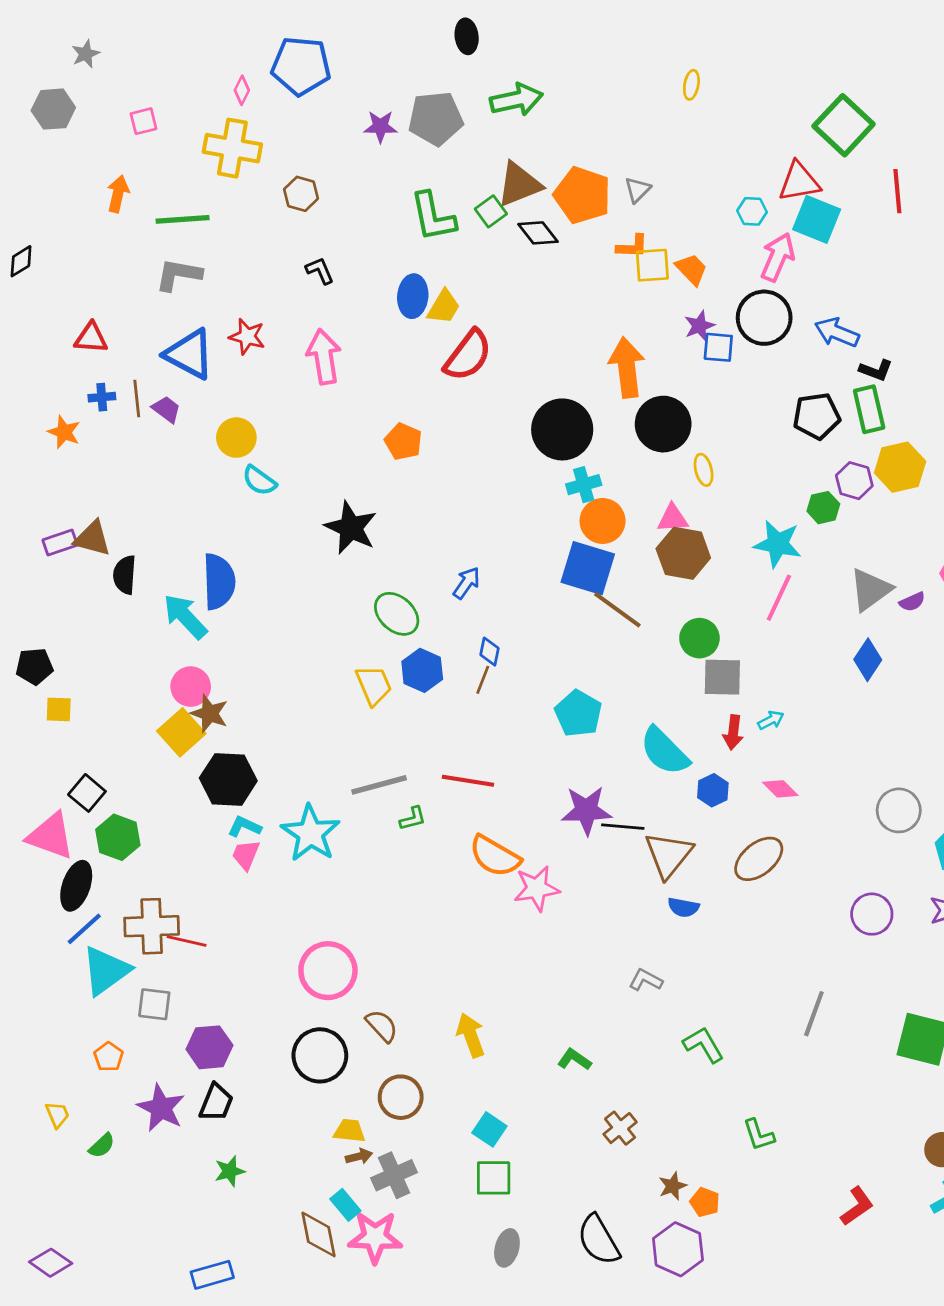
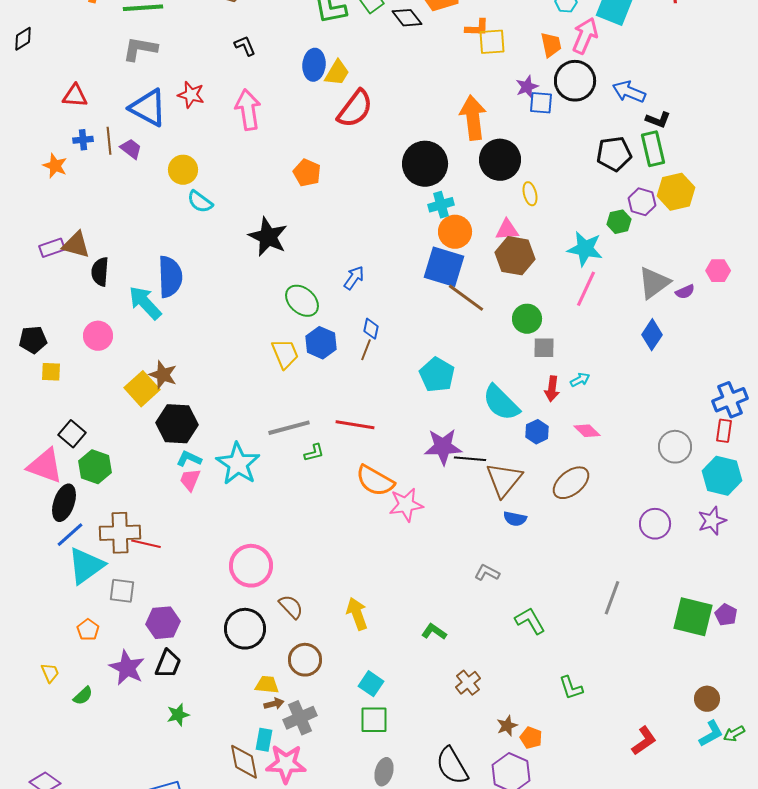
orange trapezoid: (691, 269) -> (551, 45), moved, turned 32
gray square: (722, 677) -> (544, 348), size x0.7
pink circle: (191, 687) -> (98, 336), moved
cyan rectangle: (345, 1205) -> (264, 740), turned 50

